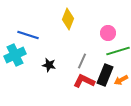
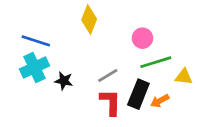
cyan cross: (15, 55) -> (34, 67), moved
gray line: (82, 61) -> (108, 75), turned 35
red L-shape: (84, 81) -> (110, 102), turned 65

